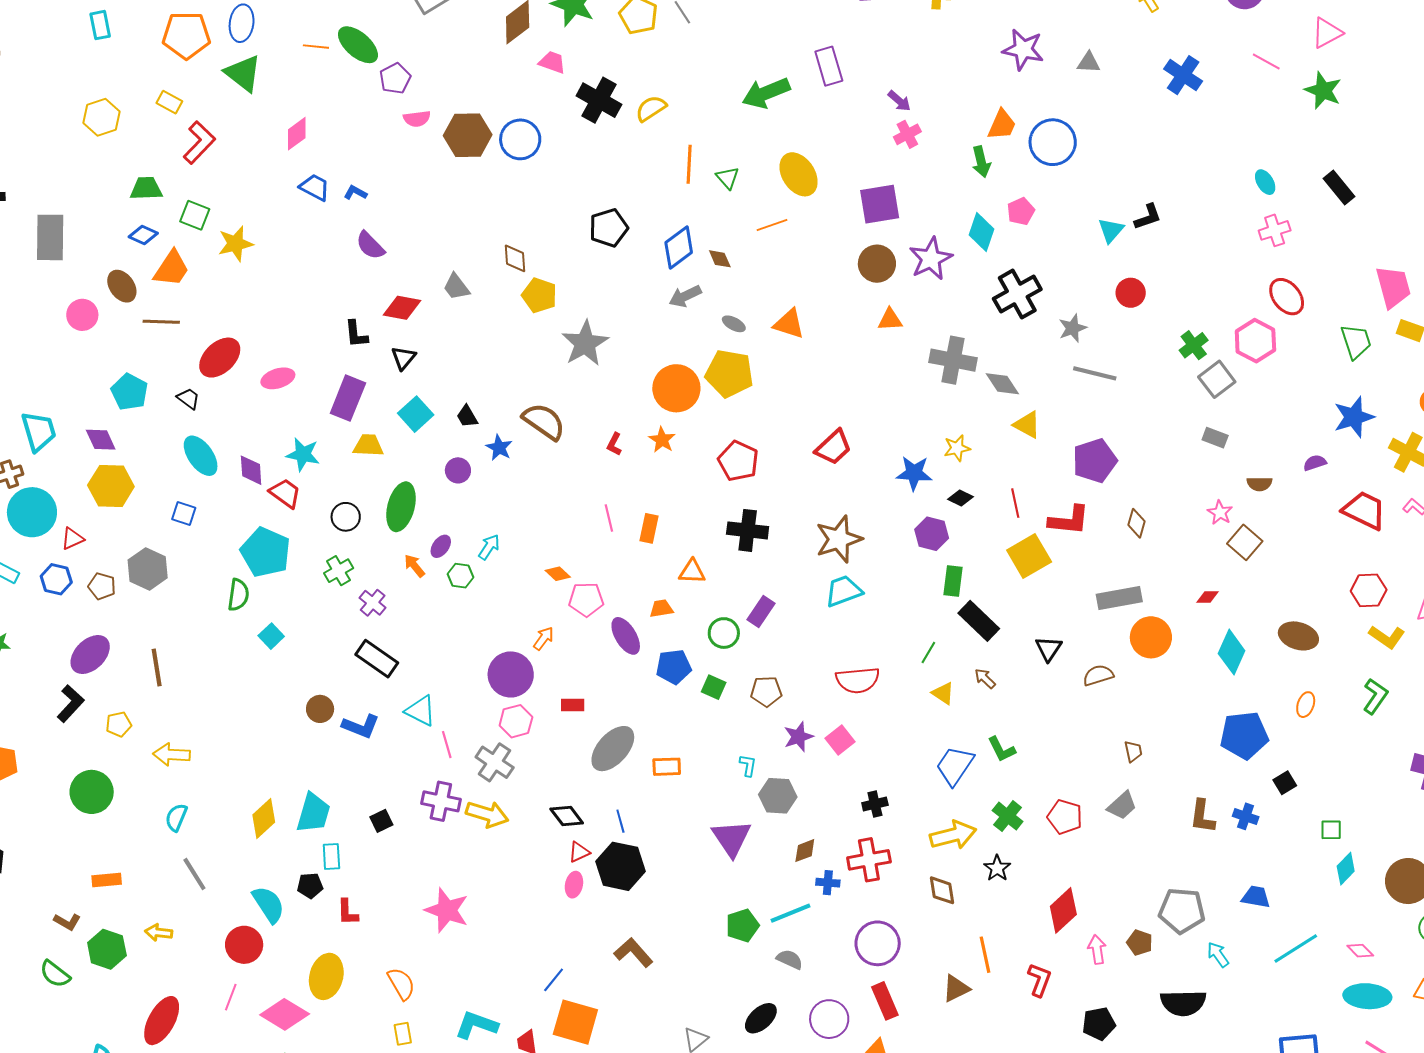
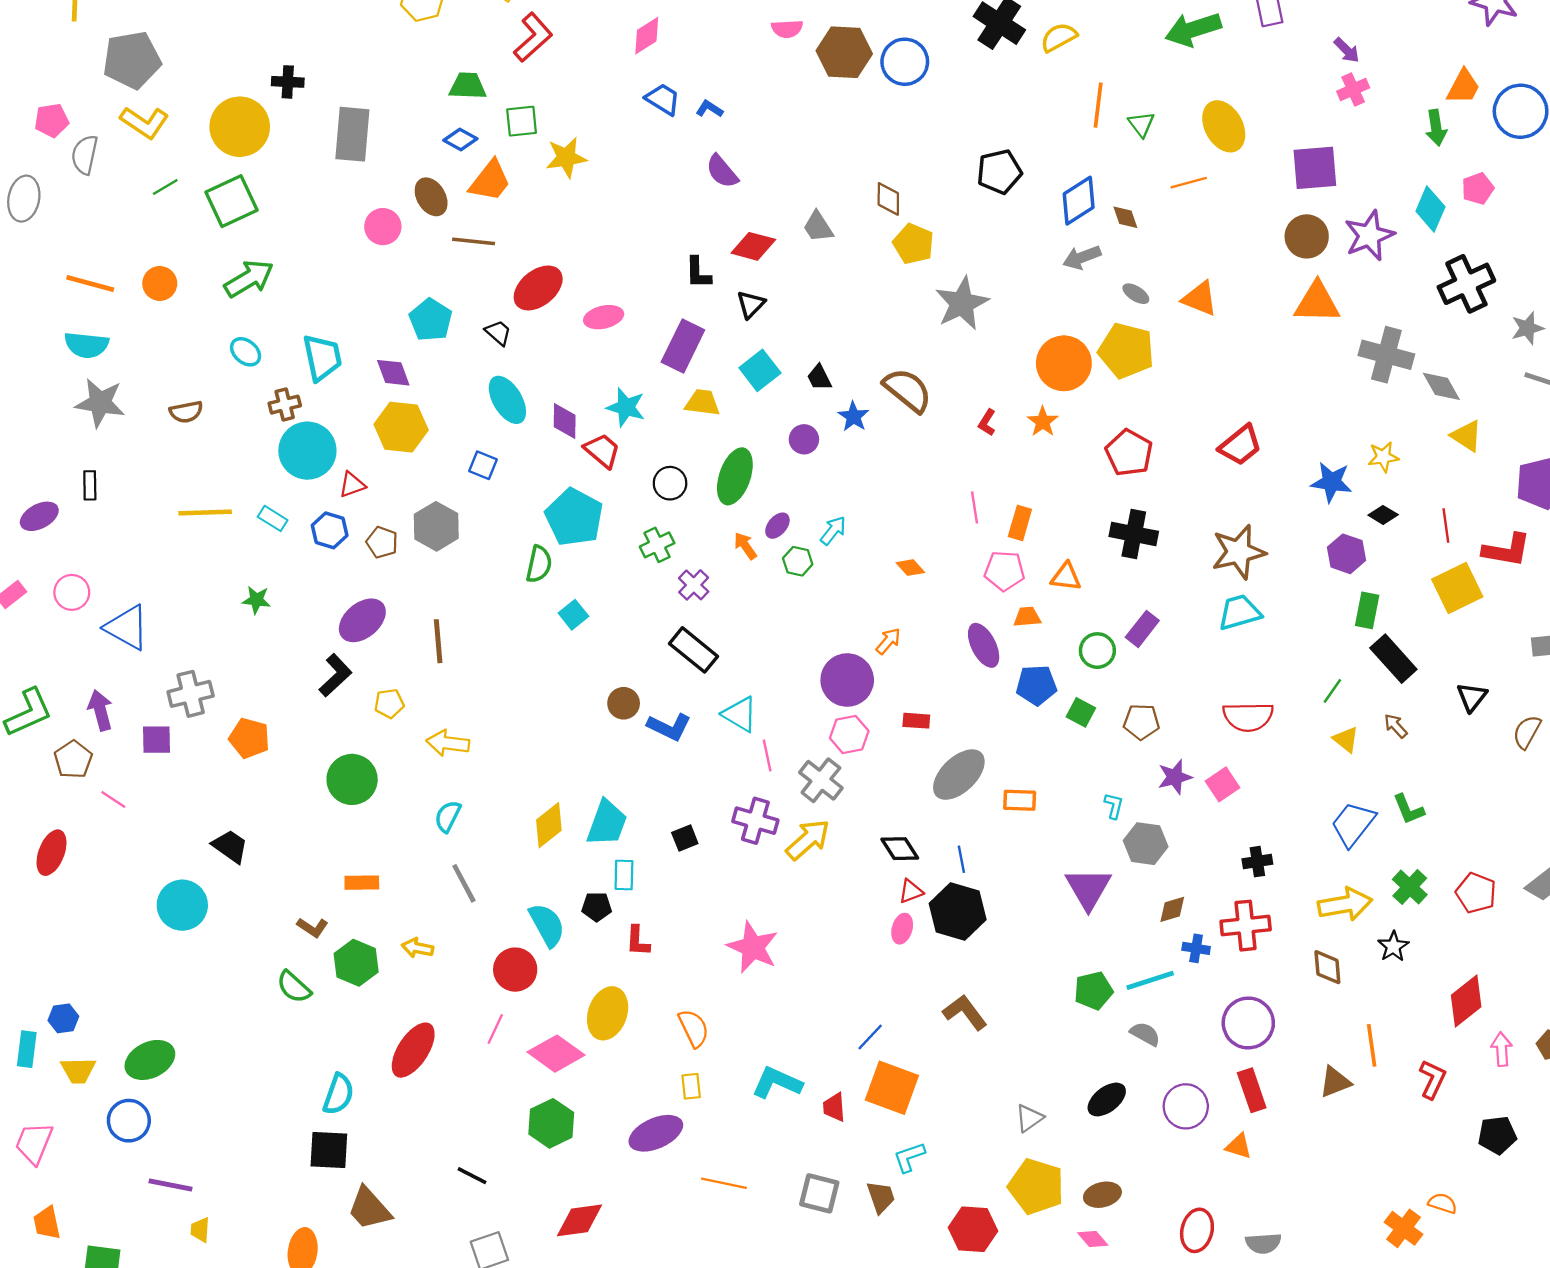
green square: (195, 215) -> (522, 121), turned -32
orange triangle: (890, 320) -> (1317, 302), size x1.6
pink pentagon: (586, 599) -> (1004, 571), moved
brown semicircle: (1098, 675) -> (1527, 732), turned -48
yellow arrow: (487, 814) -> (808, 840), turned -63

